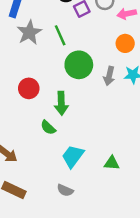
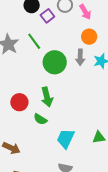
pink arrow: (127, 14) -> (85, 12), turned -98
gray arrow: (109, 76) -> (80, 57), moved
red circle: (29, 88) -> (19, 102), moved

